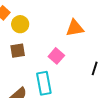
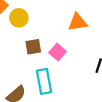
brown square: (18, 51) -> (33, 47), moved

